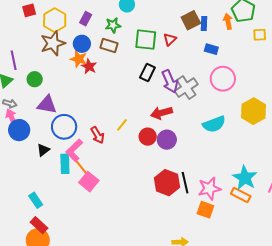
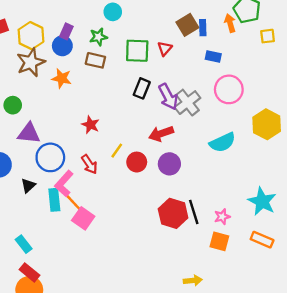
blue circle: (82, 44) -> (62, 46), moved
red star: (89, 66) -> (90, 125), moved
red circle: (148, 137) -> (137, 162), moved
pink star: (209, 189) -> (222, 217), size x0.6
orange rectangle: (241, 195) -> (262, 240), moved

